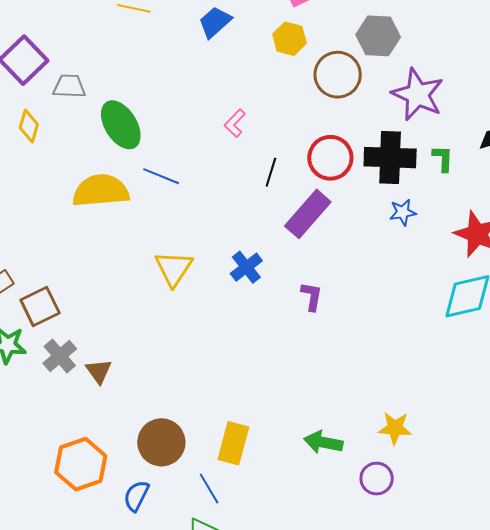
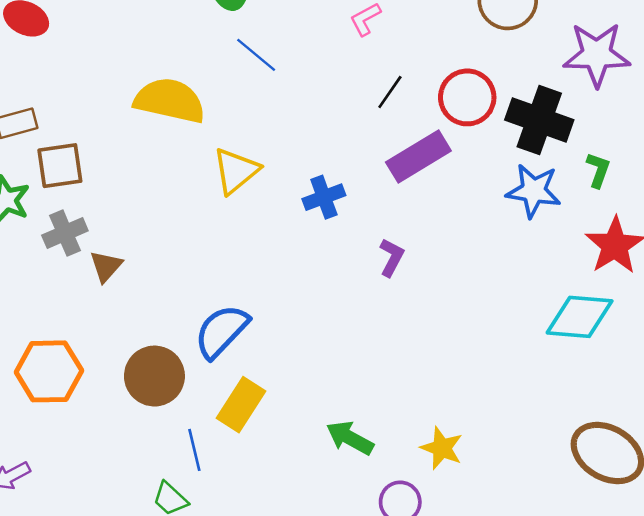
purple star: (418, 95) -> (597, 54), turned 30
green L-shape: (443, 158) -> (598, 170), moved
yellow semicircle: (101, 191) -> (170, 101), moved
blue star: (403, 212) -> (534, 191), size x1.6
blue semicircle: (136, 496) -> (221, 331), moved, size x1.5

